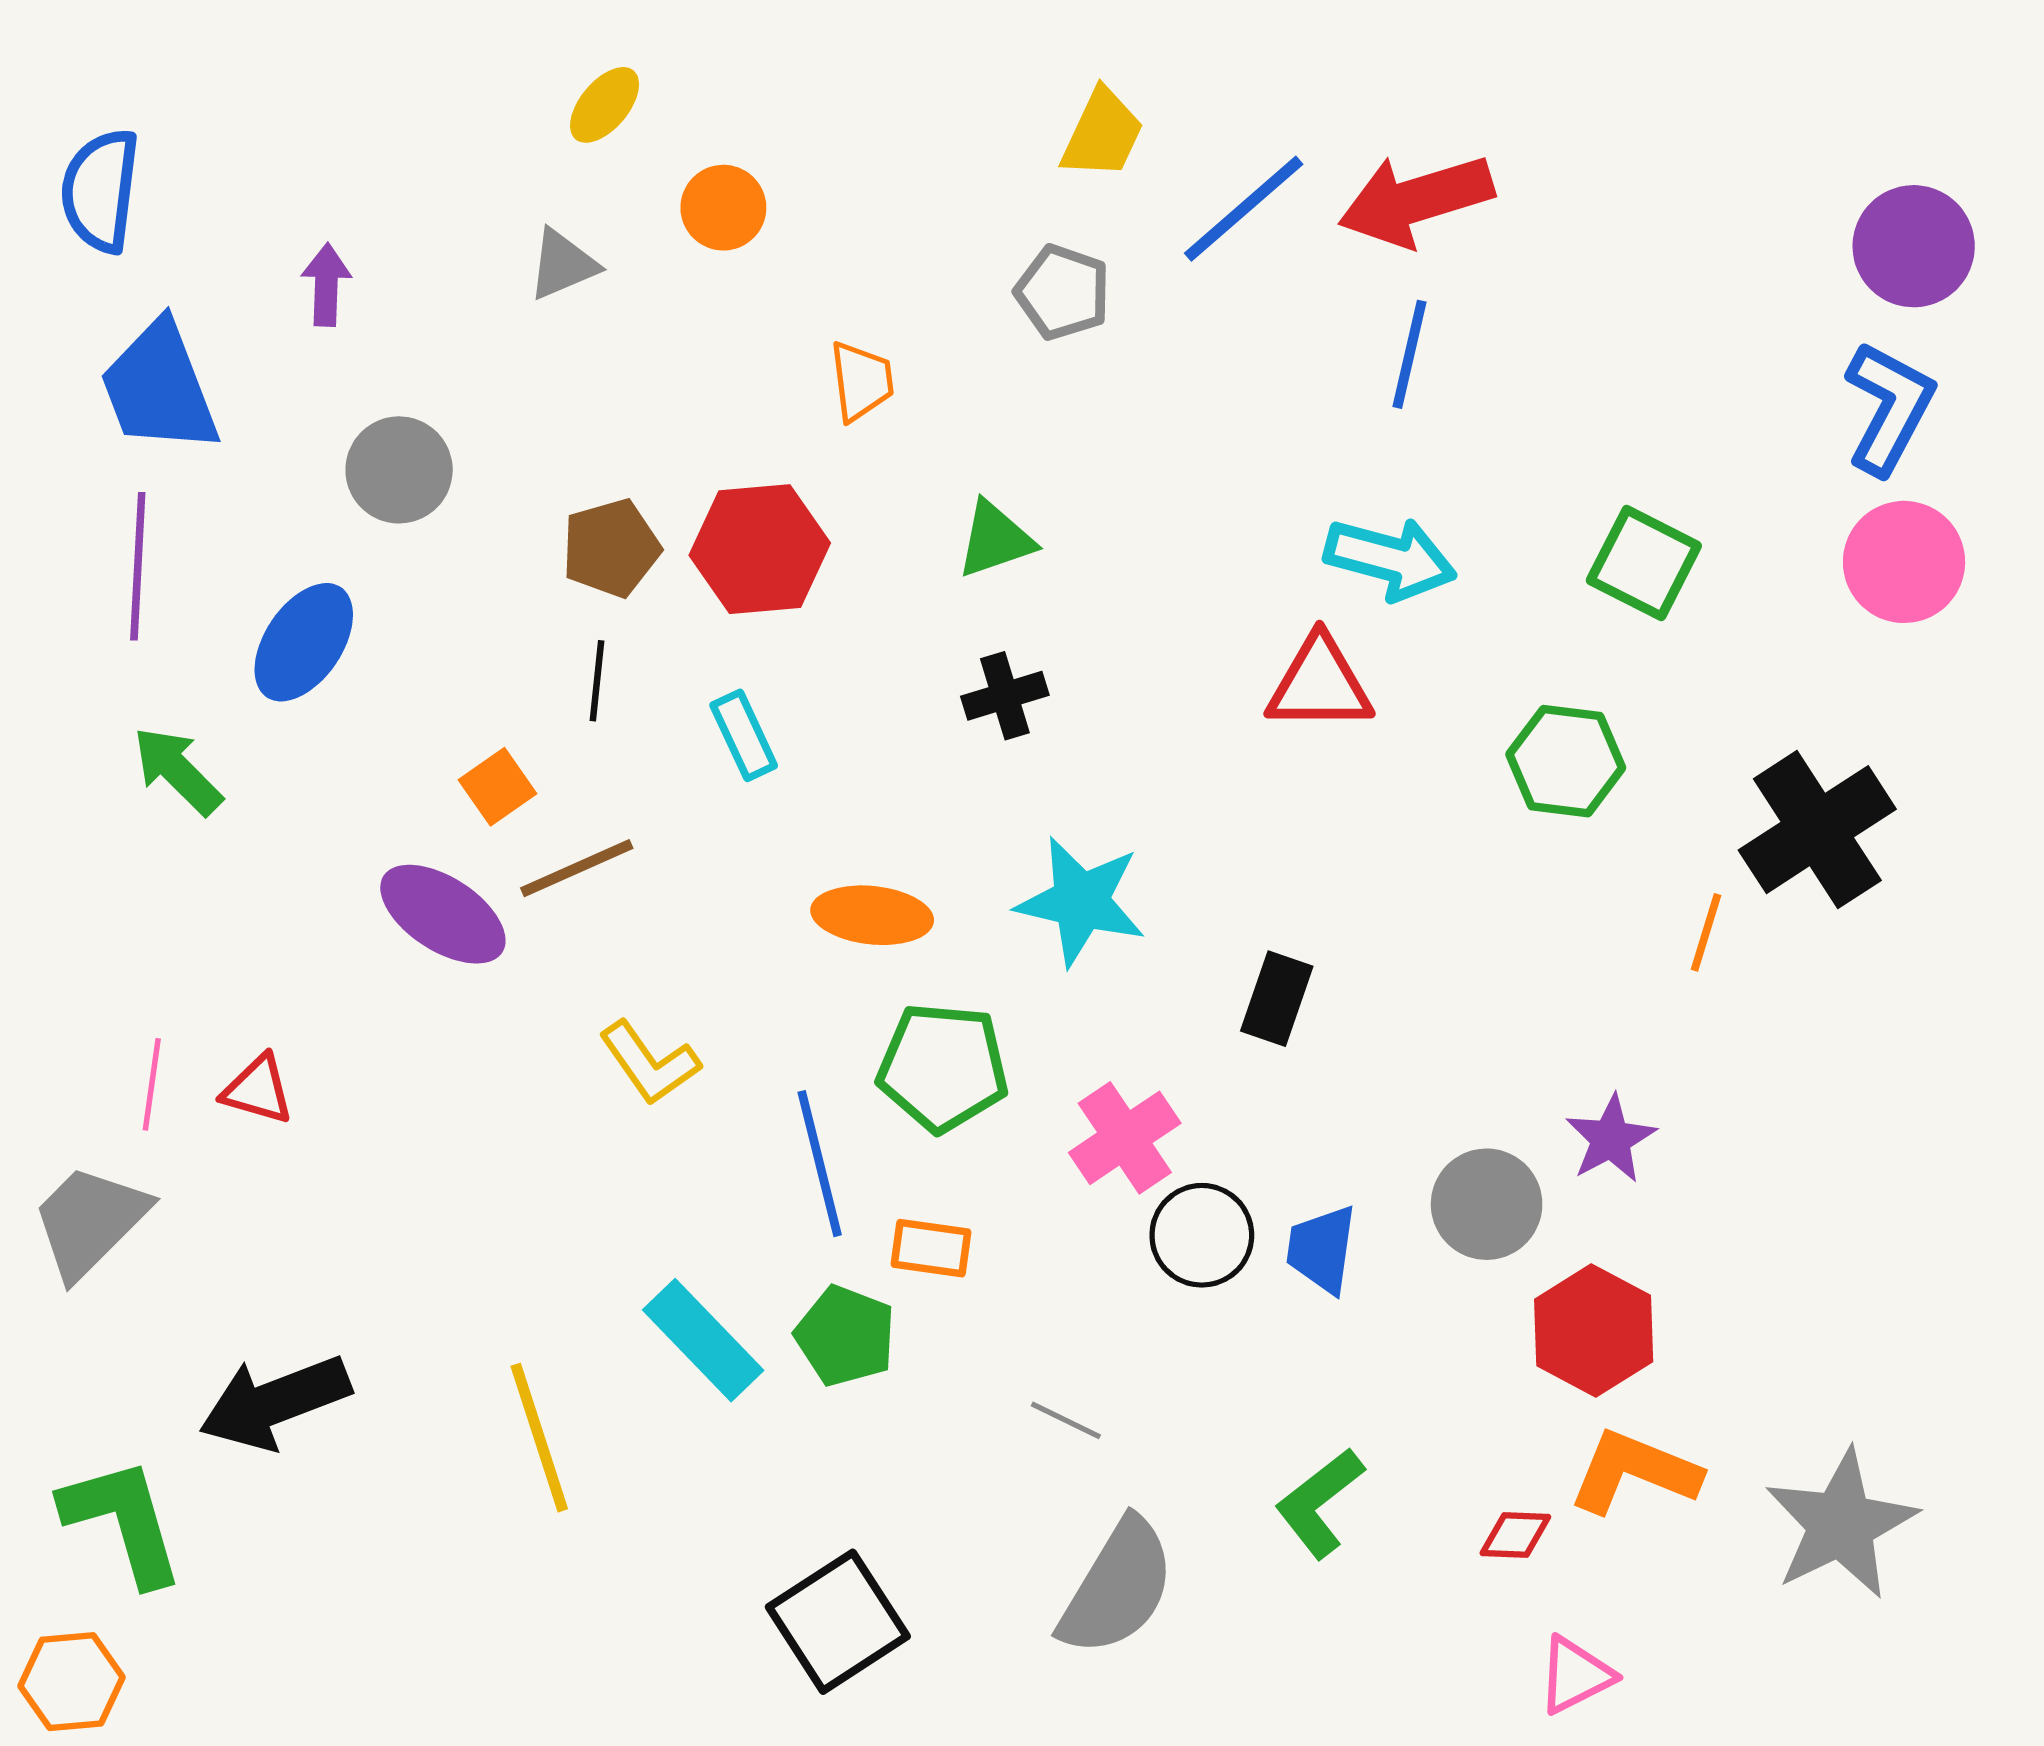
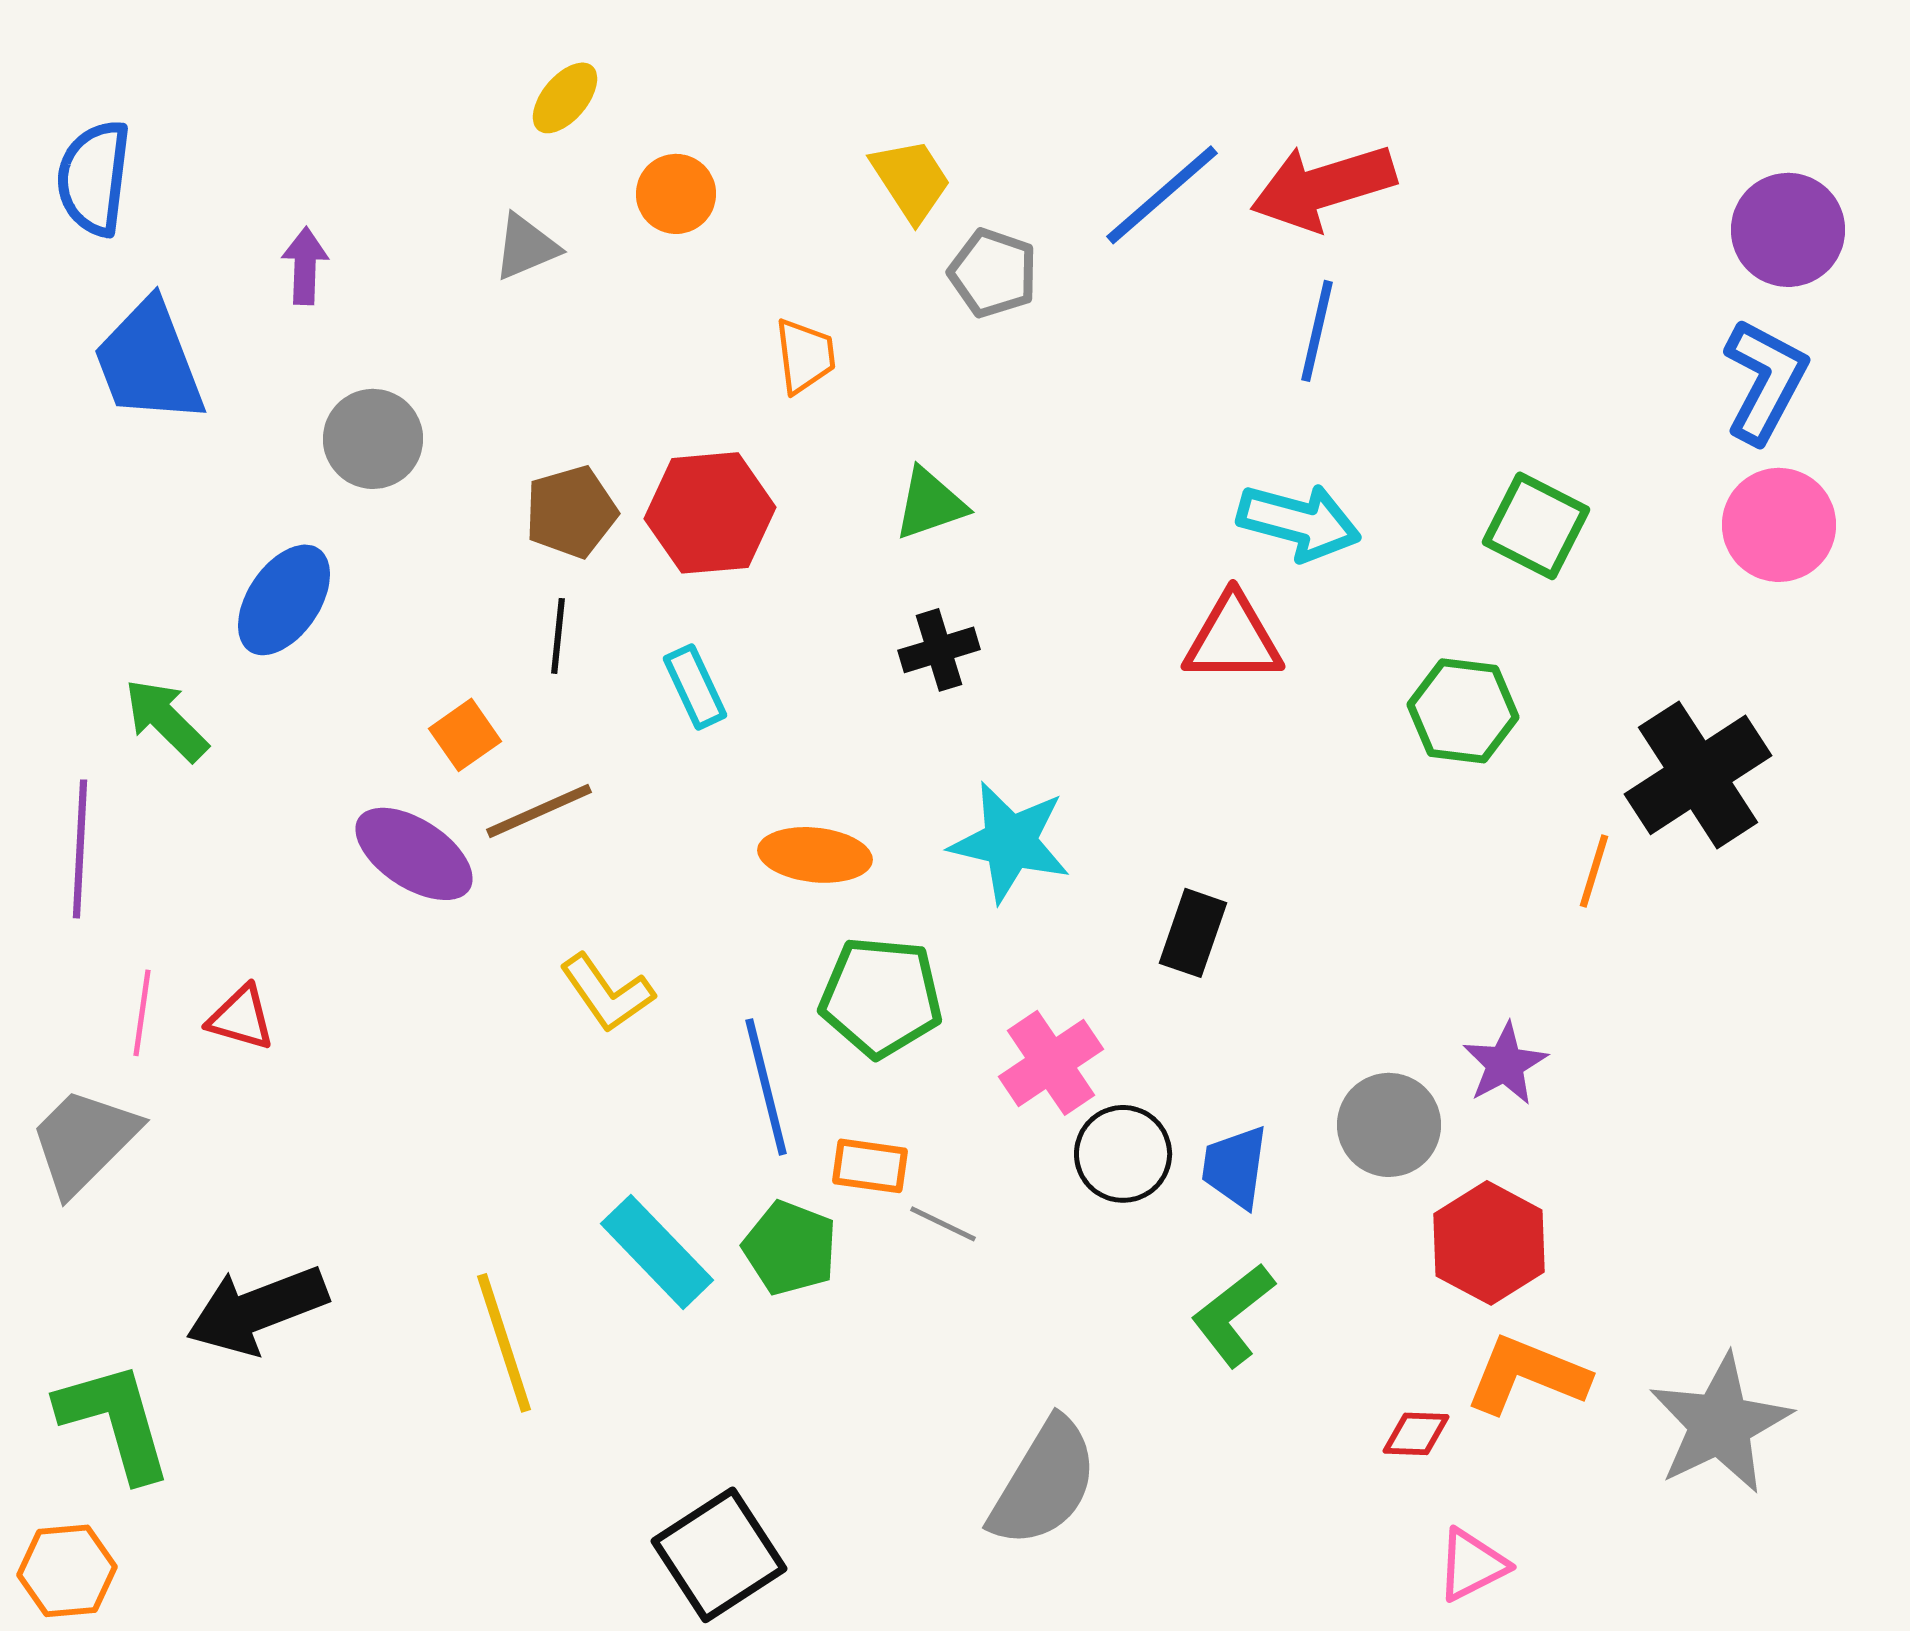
yellow trapezoid: (1102, 134) -> (911, 180), moved, turned -58
purple line: (138, 566) -> (80, 849), moved
gray line: (1066, 1420) -> (943, 1224), moved
green L-shape: (1320, 1503) -> (1233, 1315), moved
black square: (838, 1622) -> (719, 1555), moved

